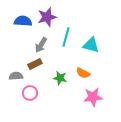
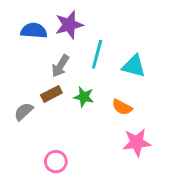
gray semicircle: (16, 76) -> (24, 112), turned -40
green star: (60, 78) -> (84, 97), moved
pink circle: (30, 93) -> (56, 162), moved

